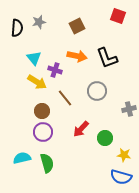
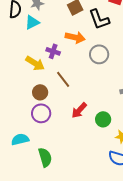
cyan triangle: (34, 58) -> (32, 22), moved, turned 42
black L-shape: (107, 58) -> (99, 19), moved
gray circle: (97, 91) -> (99, 54), moved
green semicircle: (47, 163) -> (45, 157), moved

